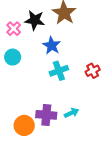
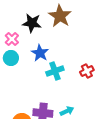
pink cross: (14, 29) -> (12, 39), moved
blue star: (52, 45) -> (40, 53), moved

